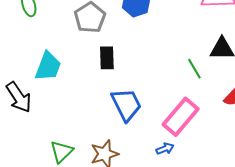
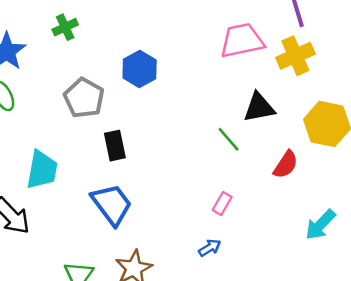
blue trapezoid: (126, 105) -> (112, 204), moved
pink rectangle: (181, 117) -> (222, 204), size x0.5

